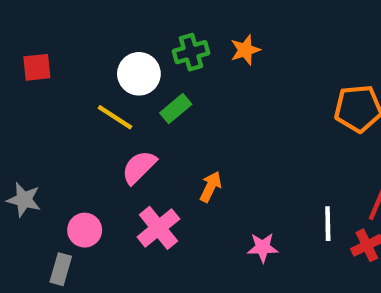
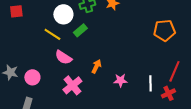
pink semicircle: (139, 167) -> (63, 57), turned -102
pink circle: (85, 230) -> (32, 77), moved
pink star: (263, 247) -> (120, 80), moved

